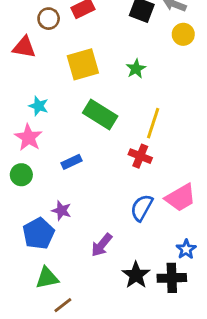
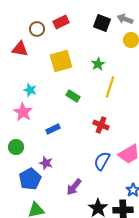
green rectangle: (100, 115) -> (73, 96), size x0.6
yellow line: (153, 123) -> (110, 87), moved
green circle: (21, 175) -> (16, 147), moved

